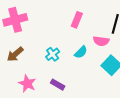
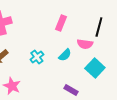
purple rectangle: (58, 85) -> (71, 90), moved

